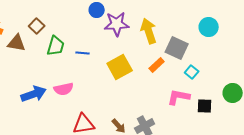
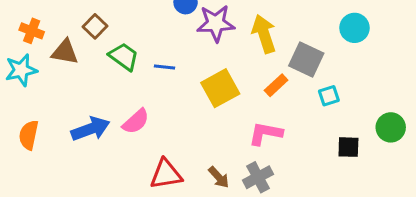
green trapezoid: (56, 46) -> (124, 57), turned -70
cyan square: (192, 72) -> (329, 96), turned 32
pink semicircle: (64, 89) -> (136, 121), turned -30
pink L-shape: (179, 97) -> (265, 133), moved

